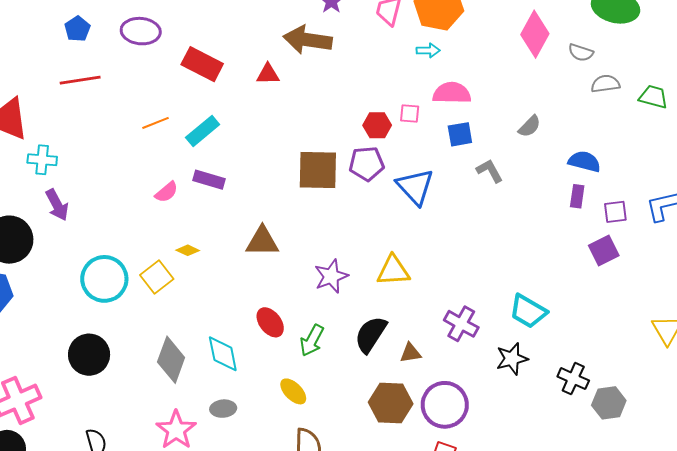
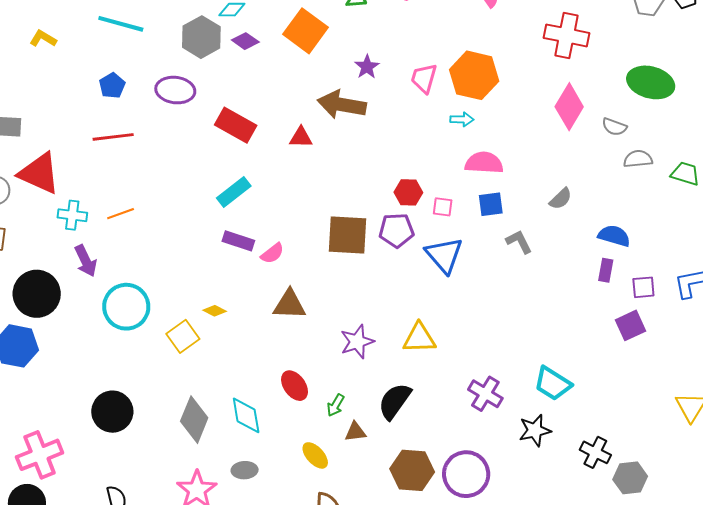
pink square: (410, 114) -> (443, 207), moved
orange line: (156, 123) -> (121, 214), moved
pink semicircle: (166, 192) -> (272, 253), moved
cyan circle: (104, 279) -> (126, 307), moved
green arrow: (312, 340) -> (336, 405), size x0.7
brown triangle: (410, 353) -> (355, 432), moved

